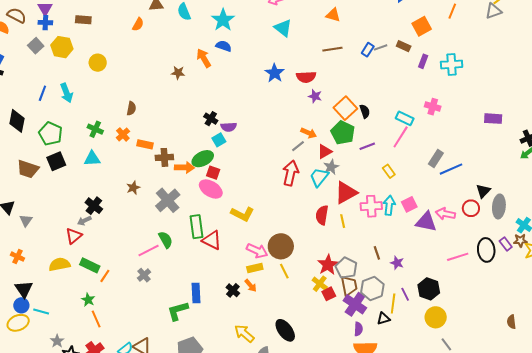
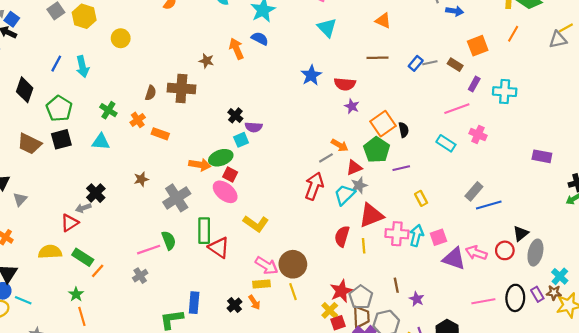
pink line: (401, 137) -> (457, 109), moved, turned 30
brown cross: (164, 157) -> (181, 88), moved, size x1.4

